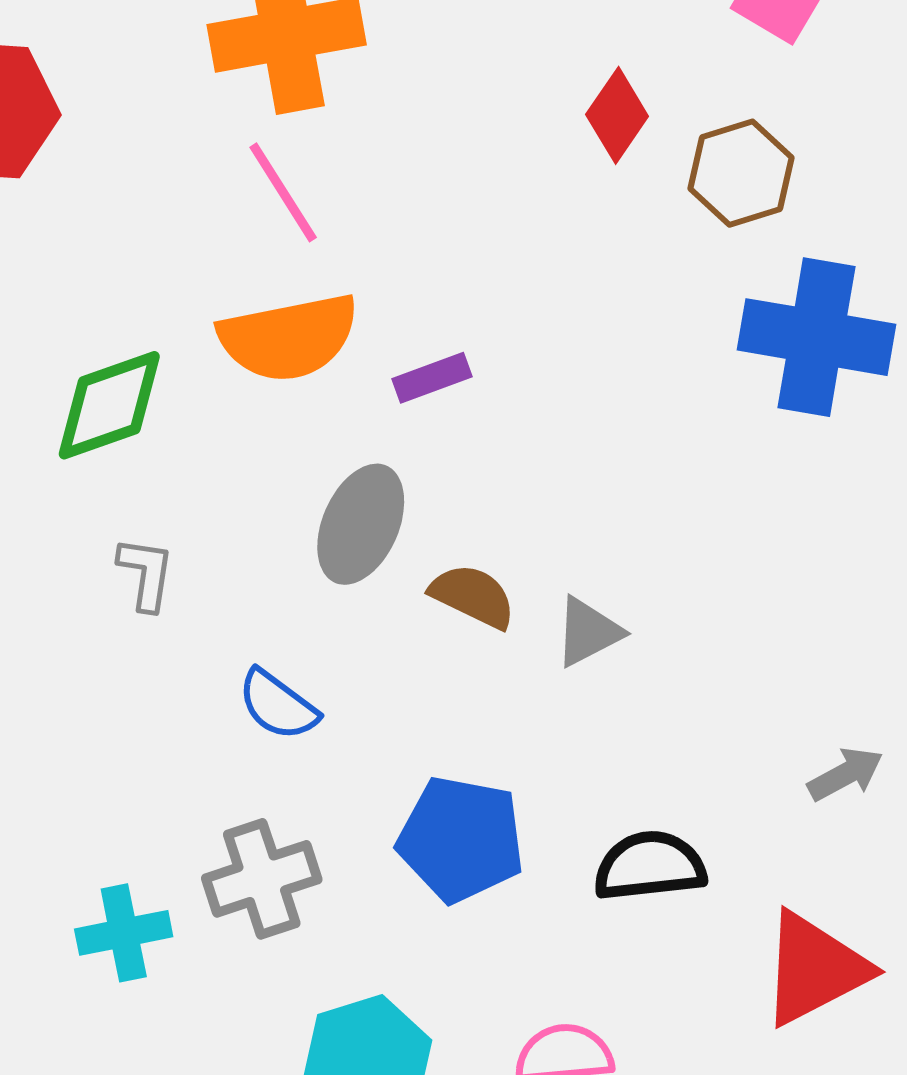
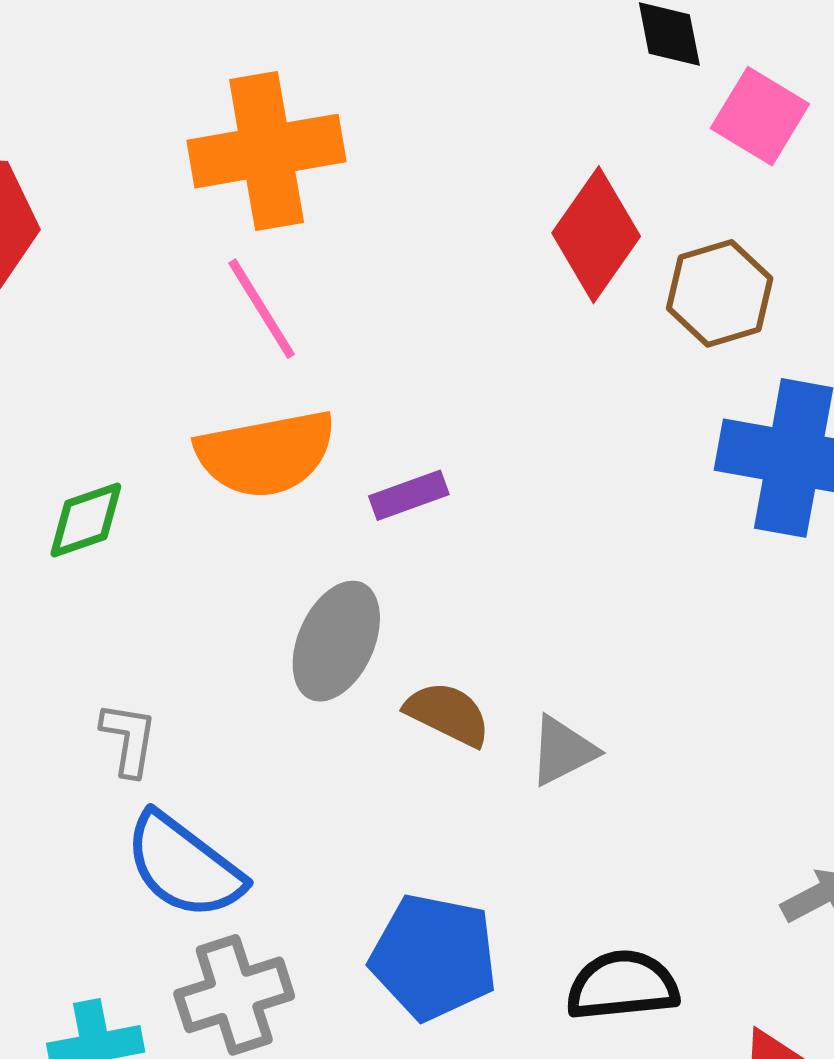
red diamond: (617, 115) -> (596, 235), size x1.4
green diamond: (109, 405) -> (86, 520), size x0.7
gray L-shape: (146, 574) -> (129, 739), moved
blue semicircle: (278, 705) -> (184, 866), moved, size x1.5

